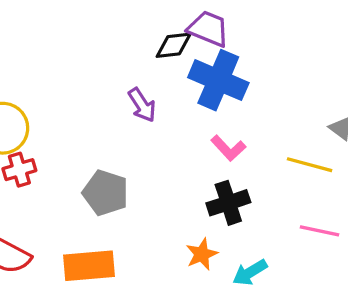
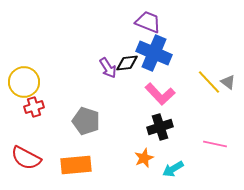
black diamond: (174, 45) -> (127, 63), moved
pink L-shape: (228, 148) -> (160, 94), size x1.4
yellow line: (310, 165) -> (209, 82), moved, turned 32

